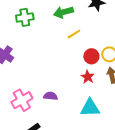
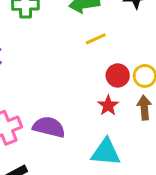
purple semicircle: (51, 96) -> (49, 127), size x1.5

